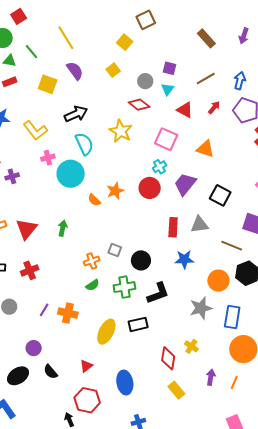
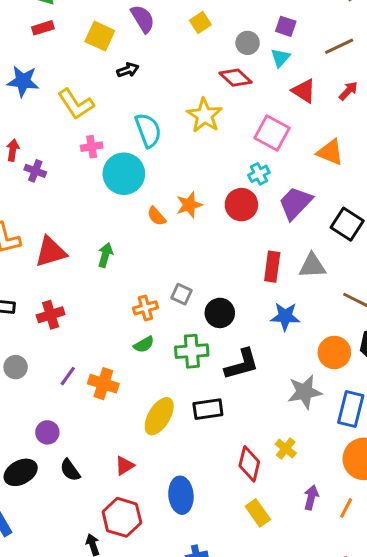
black arrow: (76, 114) -> (128, 70), moved, size x0.6
purple cross: (12, 176) -> (35, 171), turned 32
red triangle: (26, 229) -> (51, 252), turned 30

